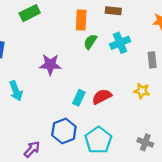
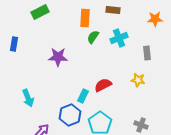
cyan arrow: (16, 91) -> (28, 98), moved
cyan rectangle: (79, 98) -> (83, 96), moved

